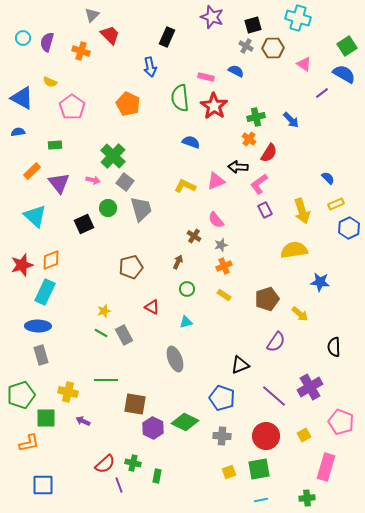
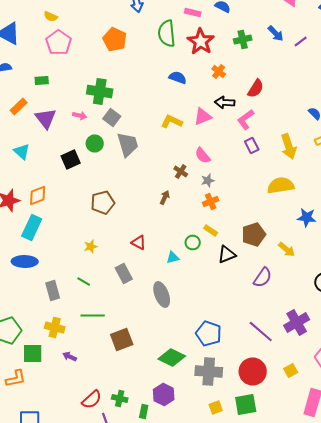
yellow semicircle: (50, 82) -> (51, 16), moved
purple line: (322, 93) -> (301, 42), moved
green cross: (256, 117) -> (243, 40), moved
blue arrow: (291, 120) -> (276, 34), moved
orange cross: (249, 139) -> (219, 72), moved
green cross: (113, 156) -> (100, 92), turned -35
cyan triangle: (35, 216) -> (22, 152), size x0.7
brown pentagon: (131, 267) -> (103, 202), moved
green circle: (187, 289) -> (193, 242), moved
green line: (101, 333) -> (84, 282), moved
gray rectangle: (124, 335) -> (124, 274), moved
gray rectangle: (41, 355) -> (53, 290), moved
black triangle: (240, 365) -> (227, 254), moved
brown square: (135, 404) -> (122, 340), turned -30
purple hexagon: (153, 428) -> (164, 394), moved
gray cross: (222, 436) -> (209, 372), size x1.5

